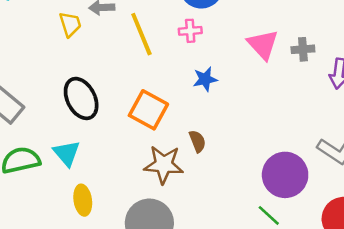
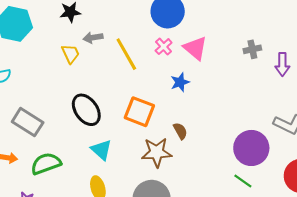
pink cross: (190, 31) -> (164, 47), turned -30
pink triangle: (263, 45) -> (195, 48), moved
cyan triangle: (67, 153) -> (101, 150), moved

